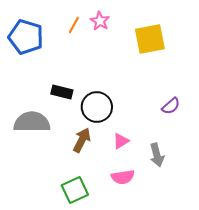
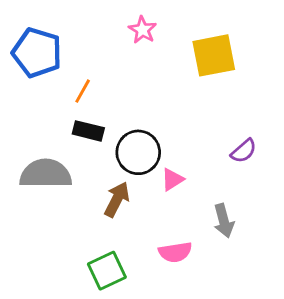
orange line: (74, 25) -> (83, 91), moved
pink triangle: (121, 141) -> (172, 179), moved

